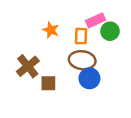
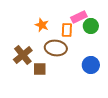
brown ellipse: (82, 60) -> (56, 48), moved
blue circle: (89, 78) -> (91, 65), moved

